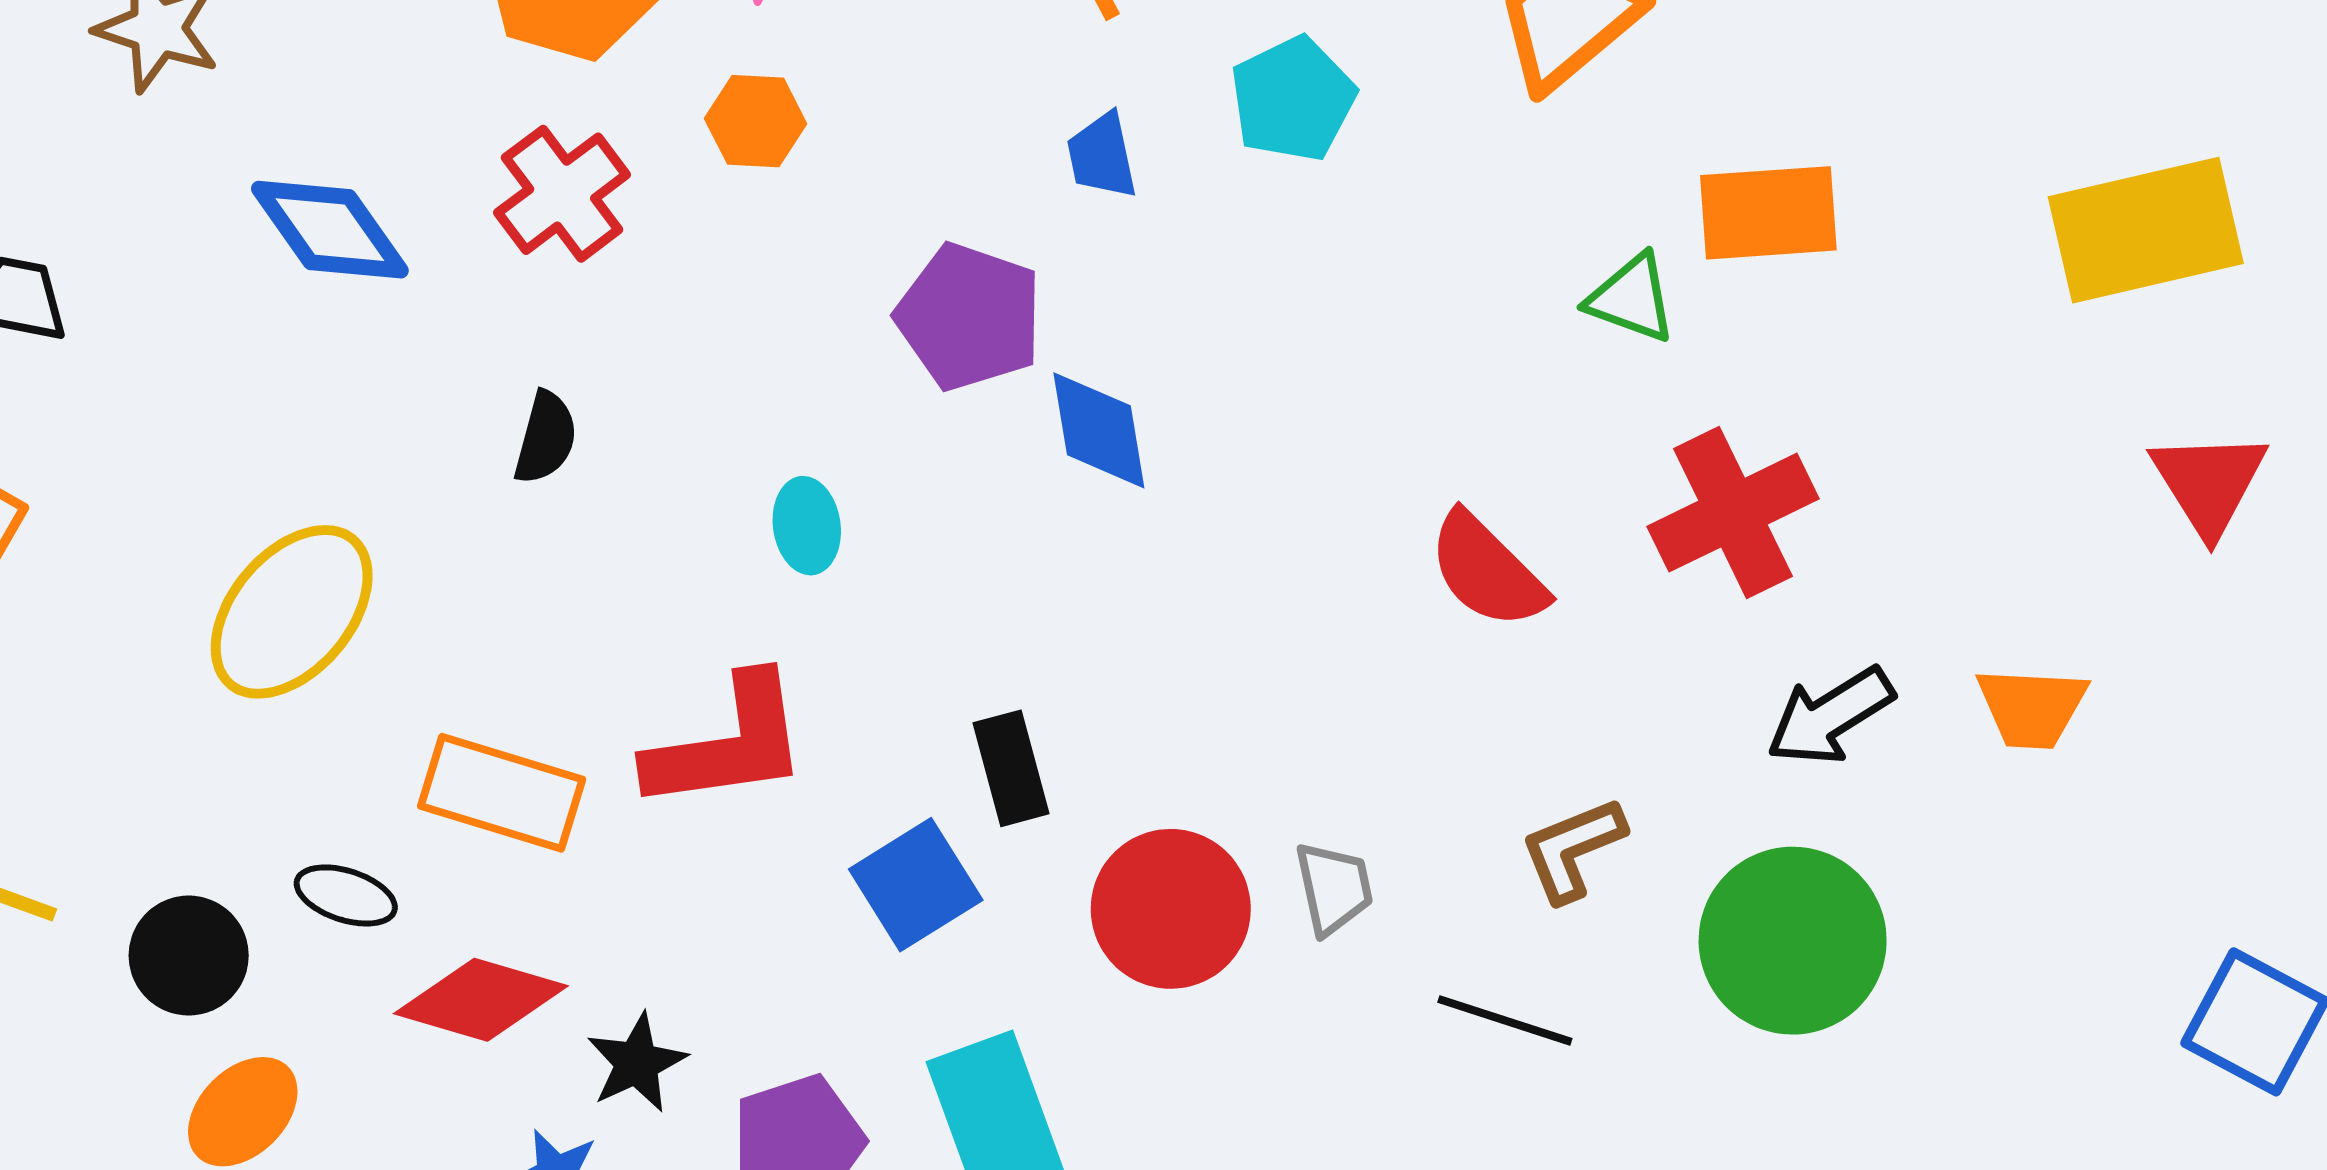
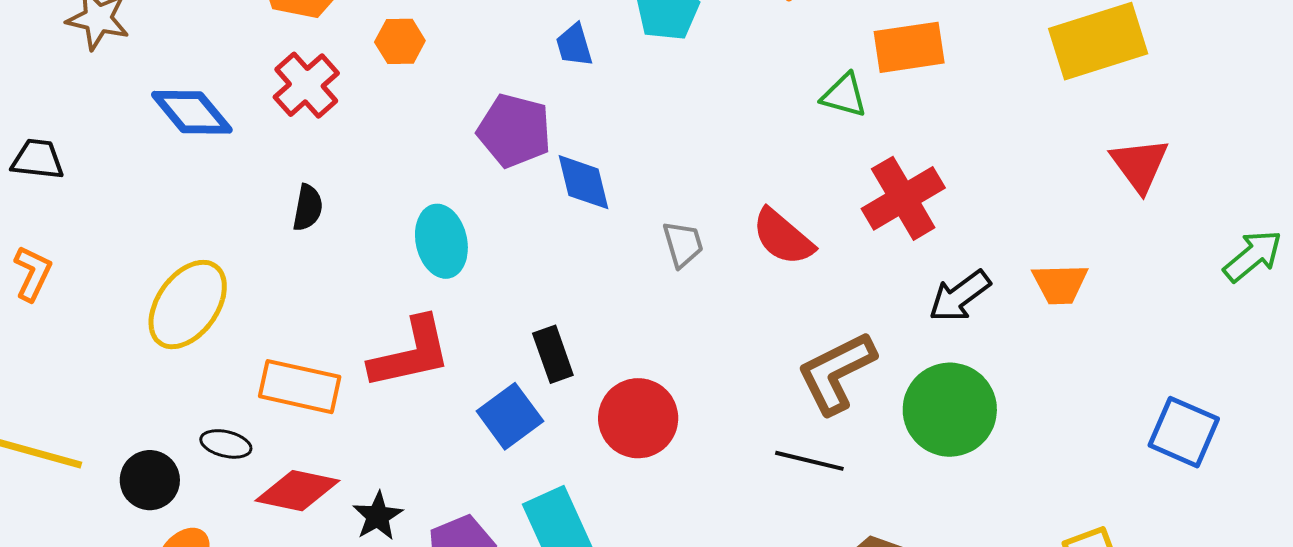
cyan ellipse: (807, 526) -> (441, 241), size x1.5
brown L-shape: (1572, 849) -> (836, 373), size x1.5
gray trapezoid: (1334, 888) -> (683, 244), moved

